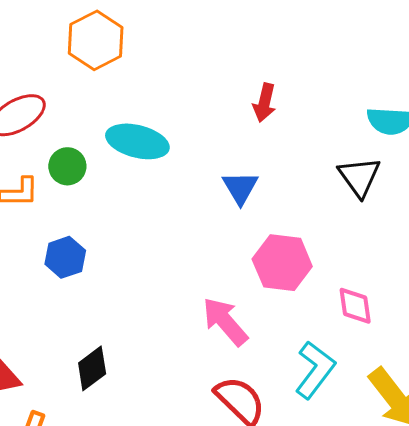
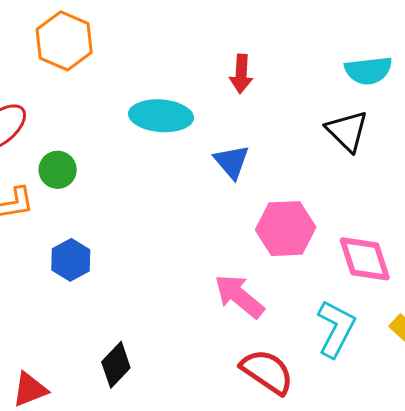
cyan ellipse: (137, 141) -> (161, 116), moved
pink diamond: (355, 306) -> (365, 259), size x1.4

